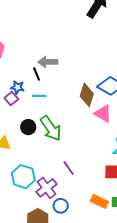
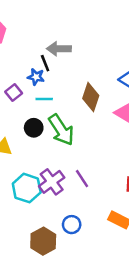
blue star: (18, 87) -> (36, 77), moved
brown diamond: (87, 95) -> (91, 97), moved
cyan line: (39, 96) -> (44, 99), moved
purple cross: (47, 188) -> (52, 182), moved

